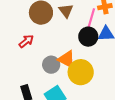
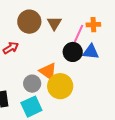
gray circle: (51, 65) -> (32, 84), moved

